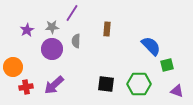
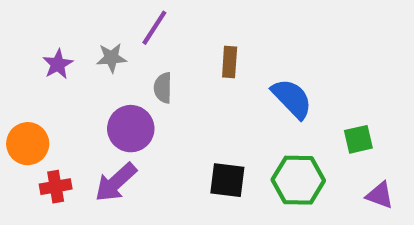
blue semicircle: (151, 46) -> (292, 99), moved
purple circle: (52, 49) -> (131, 129), moved

